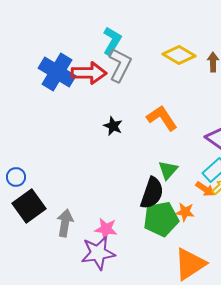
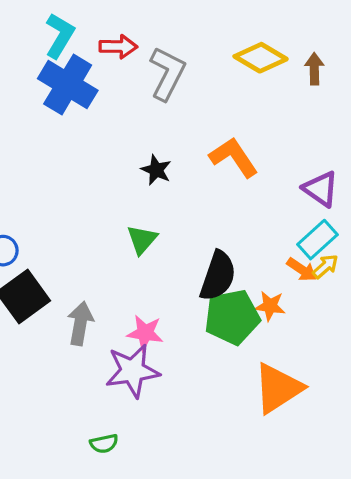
cyan L-shape: (112, 41) -> (60, 36), moved
red arrow: (89, 73) -> (118, 47), moved, size x0.7
green triangle: (168, 170) -> (142, 240), moved

